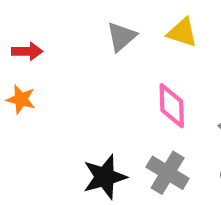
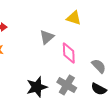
gray triangle: (121, 37) -> (47, 37), moved

